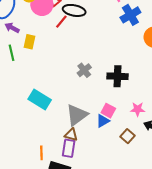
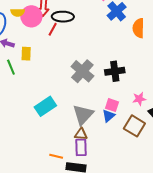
gray cross: (84, 70) -> (82, 71), size x1.6
cyan rectangle: (40, 99) -> (45, 106), turned -55
brown square: (128, 136) -> (134, 126), size x1.5
orange line: (41, 153) -> (56, 156), turned -64

